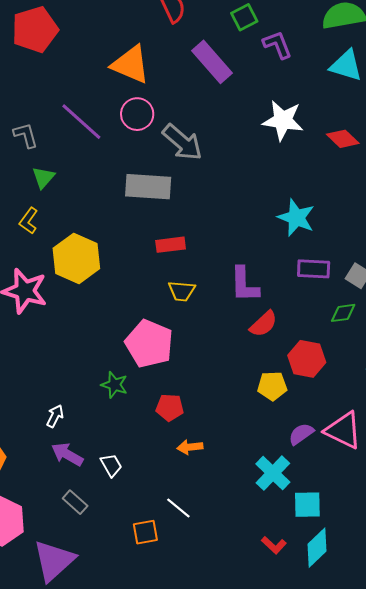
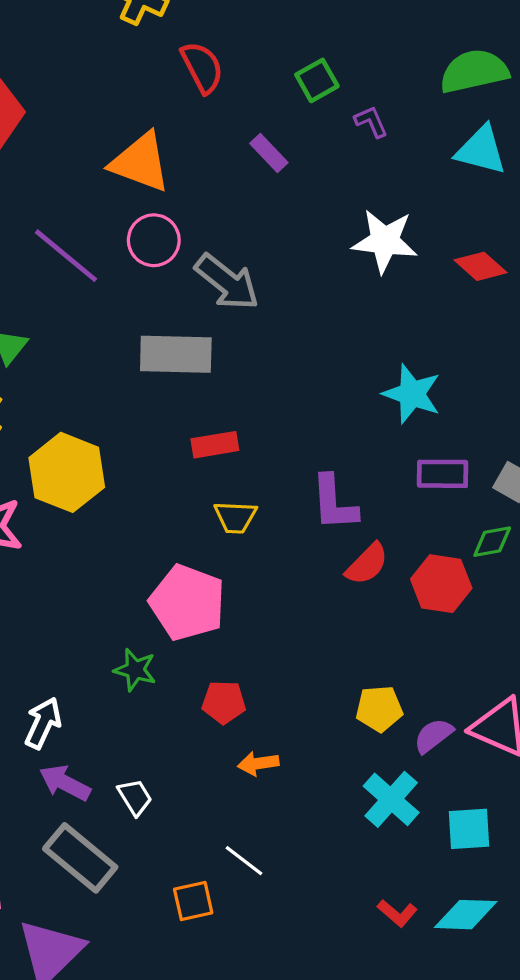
purple L-shape: (277, 45) -> (371, 122), size x0.7
purple rectangle: (212, 62) -> (269, 153), size x0.6
red hexagon: (307, 359) -> (441, 584), moved
yellow pentagon: (272, 386) -> (379, 709), moved
white arrow: (55, 416) -> (43, 723), size x1.4
gray rectangle: (75, 502) -> (80, 858), size x1.8
cyan square: (307, 505) -> (469, 829), moved
cyan diamond: (317, 548) -> (466, 915), turned 48

